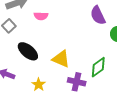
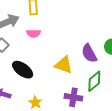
purple semicircle: (98, 15) -> (89, 53), moved
yellow triangle: (61, 59) -> (64, 65), moved

